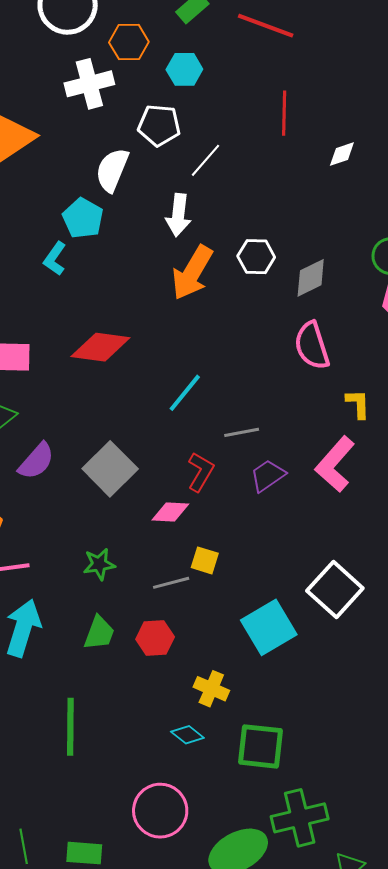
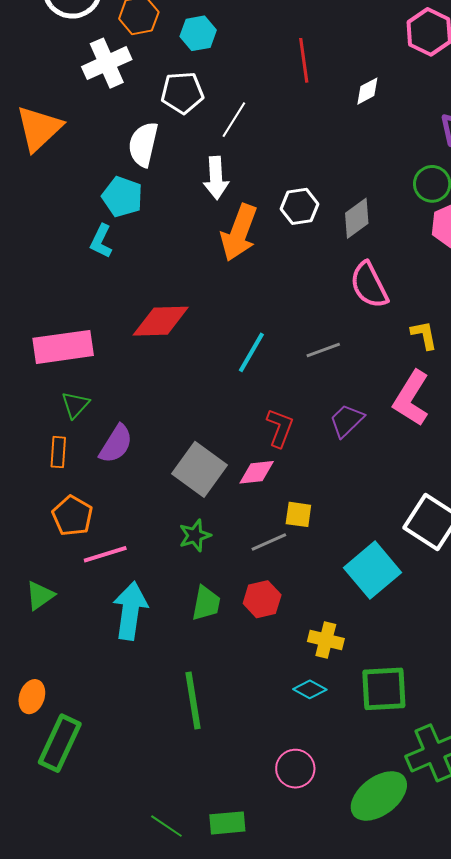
gray line: (242, 432) -> (323, 350), moved
gray square: (110, 469) -> (200, 469), moved
pink circle: (160, 811) -> (295, 769), size x0.7
green line: (24, 846) -> (166, 826), turned -36

